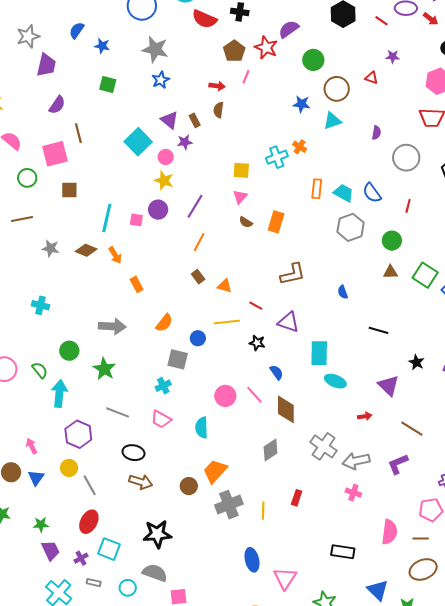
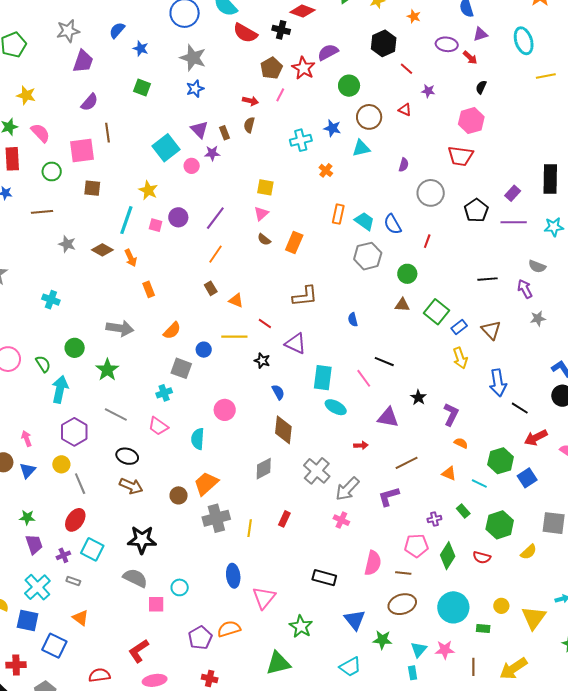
red line: (381, 21) -> (406, 69), moved
cyan cross: (277, 157) -> (301, 140), moved
yellow star: (164, 180) -> (148, 190), moved
purple triangle: (389, 386) -> (388, 417), turned -40
pink line: (254, 395) -> (364, 378), moved
brown line: (412, 429) -> (407, 463), turned -65
gray arrow: (356, 461) -> (347, 489), turned -40
cyan circle: (128, 588) -> (180, 587), moved

